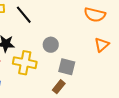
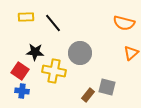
gray circle: (51, 45) -> (80, 53), size x1.5
gray square: (67, 67) -> (107, 87), moved

